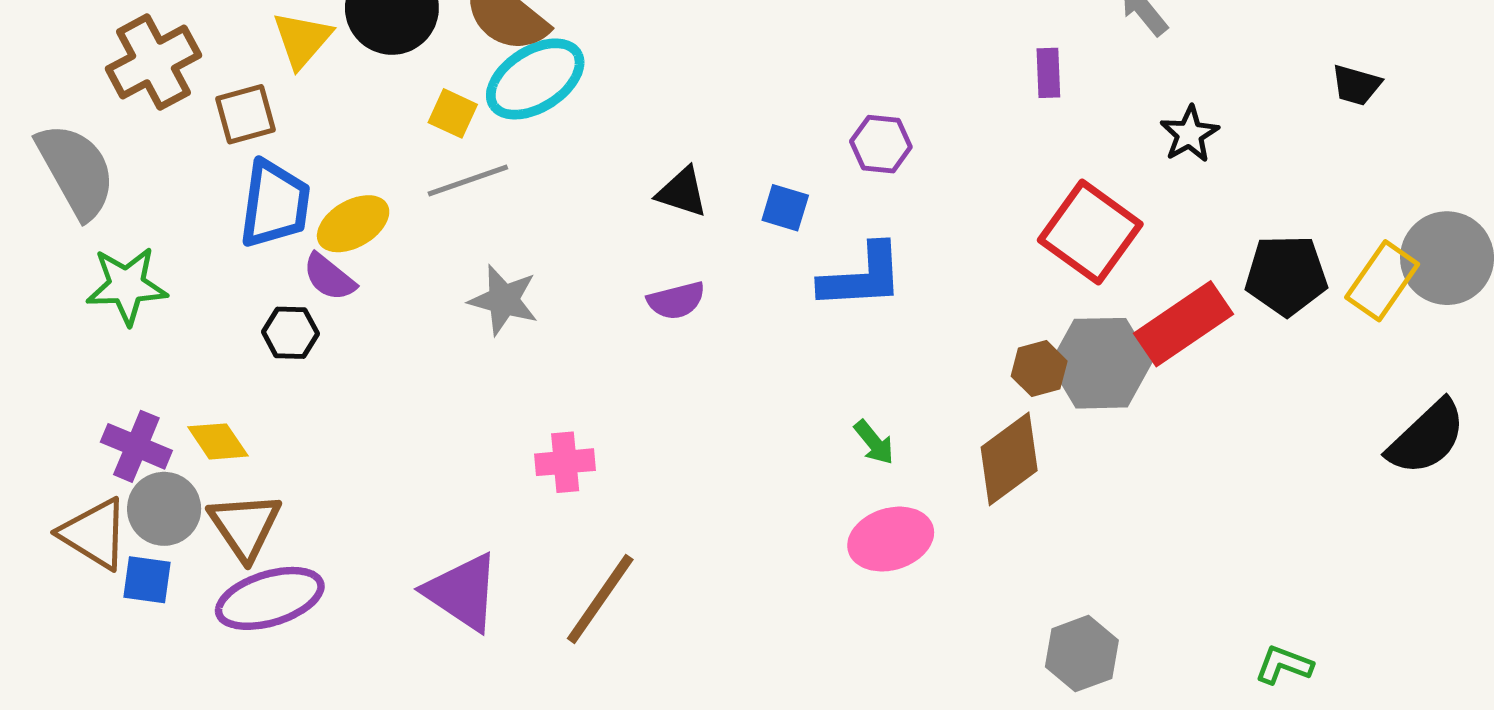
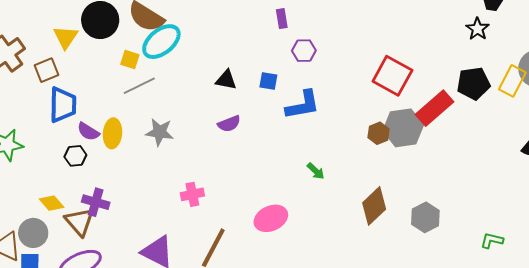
purple rectangle: (1048, 73) -> (282, 19), moved
black star: (1189, 134) -> (478, 29), moved
yellow ellipse: (353, 224) -> (113, 133), moved, turned -48
purple cross: (136, 446) -> (96, 202), moved
brown diamond: (1009, 459) -> (374, 206), moved
brown triangle: (245, 526) -> (79, 222), moved
pink ellipse: (891, 539) -> (271, 218), moved
gray hexagon: (1082, 654) -> (425, 217), moved

